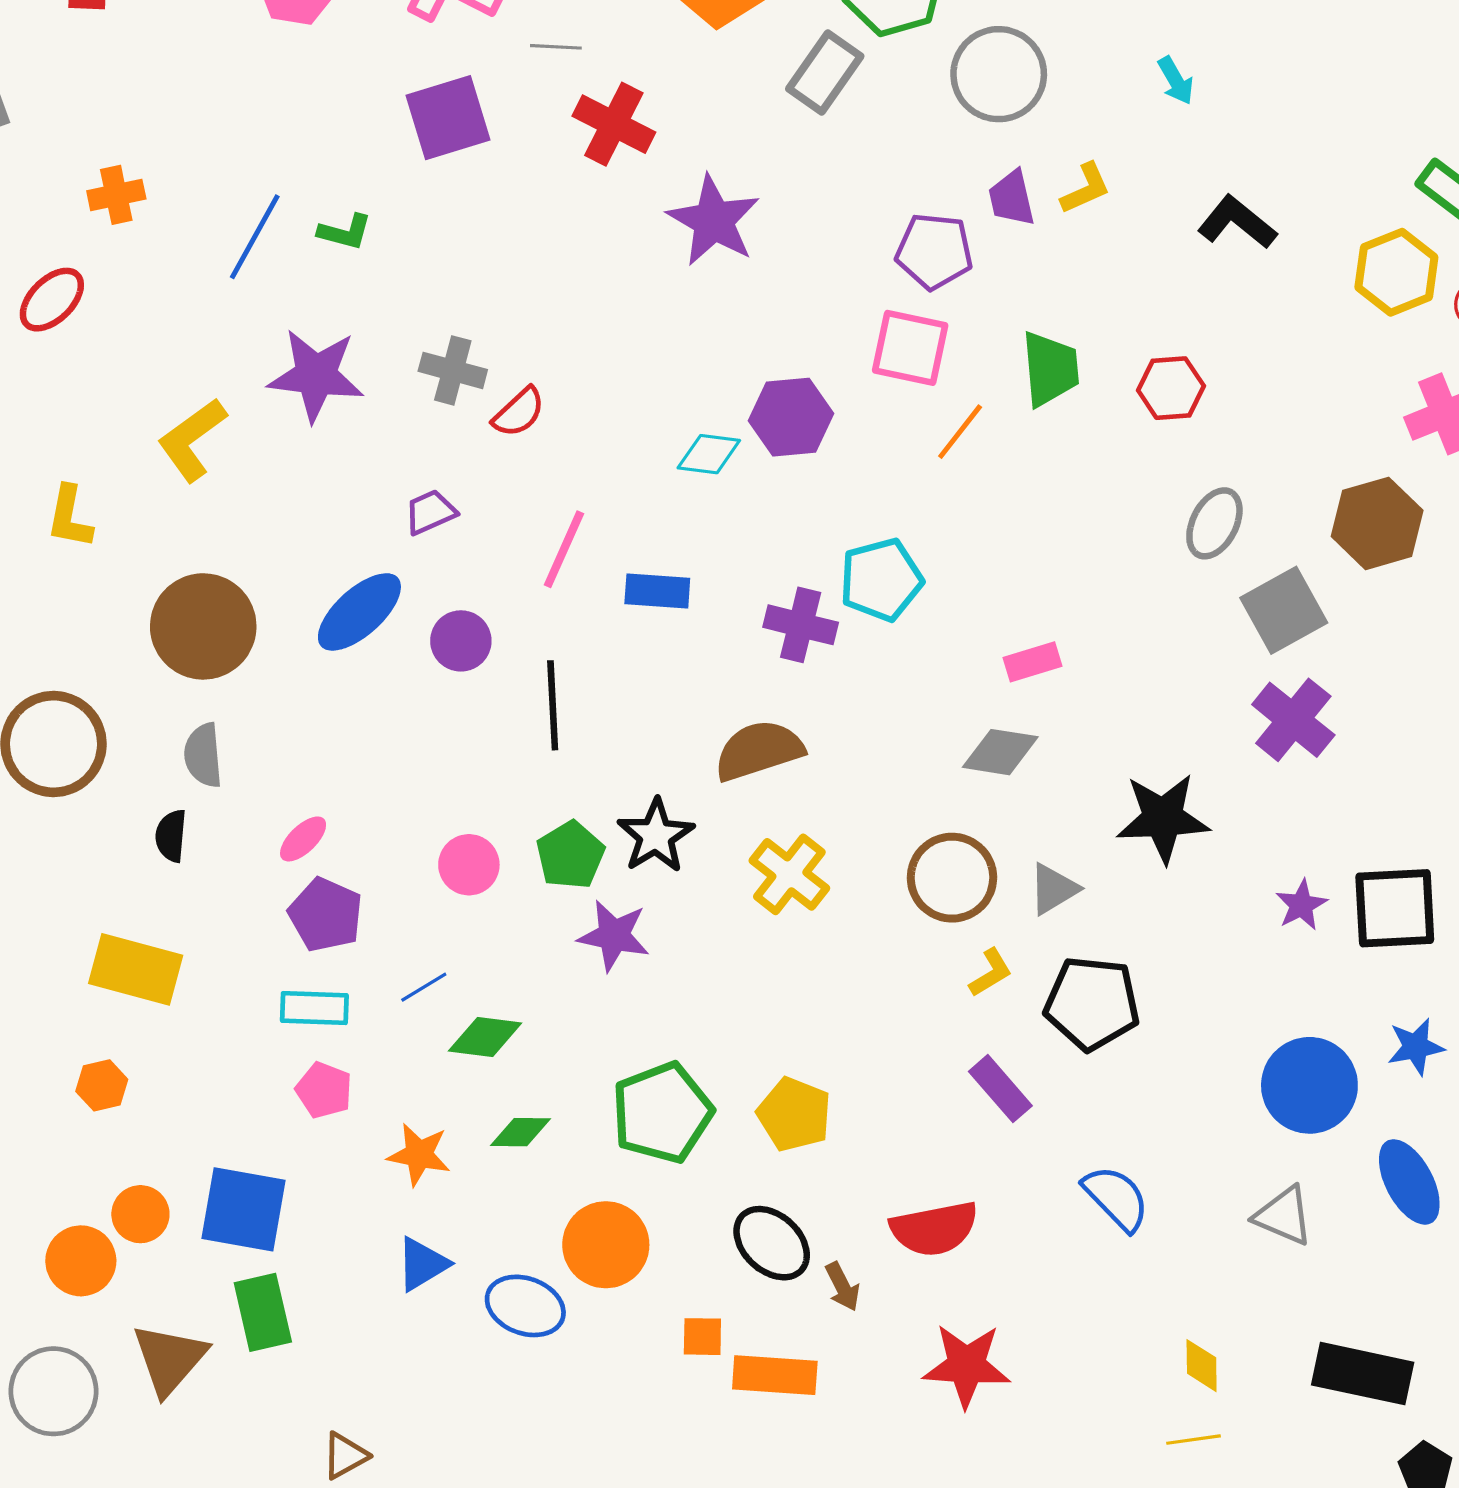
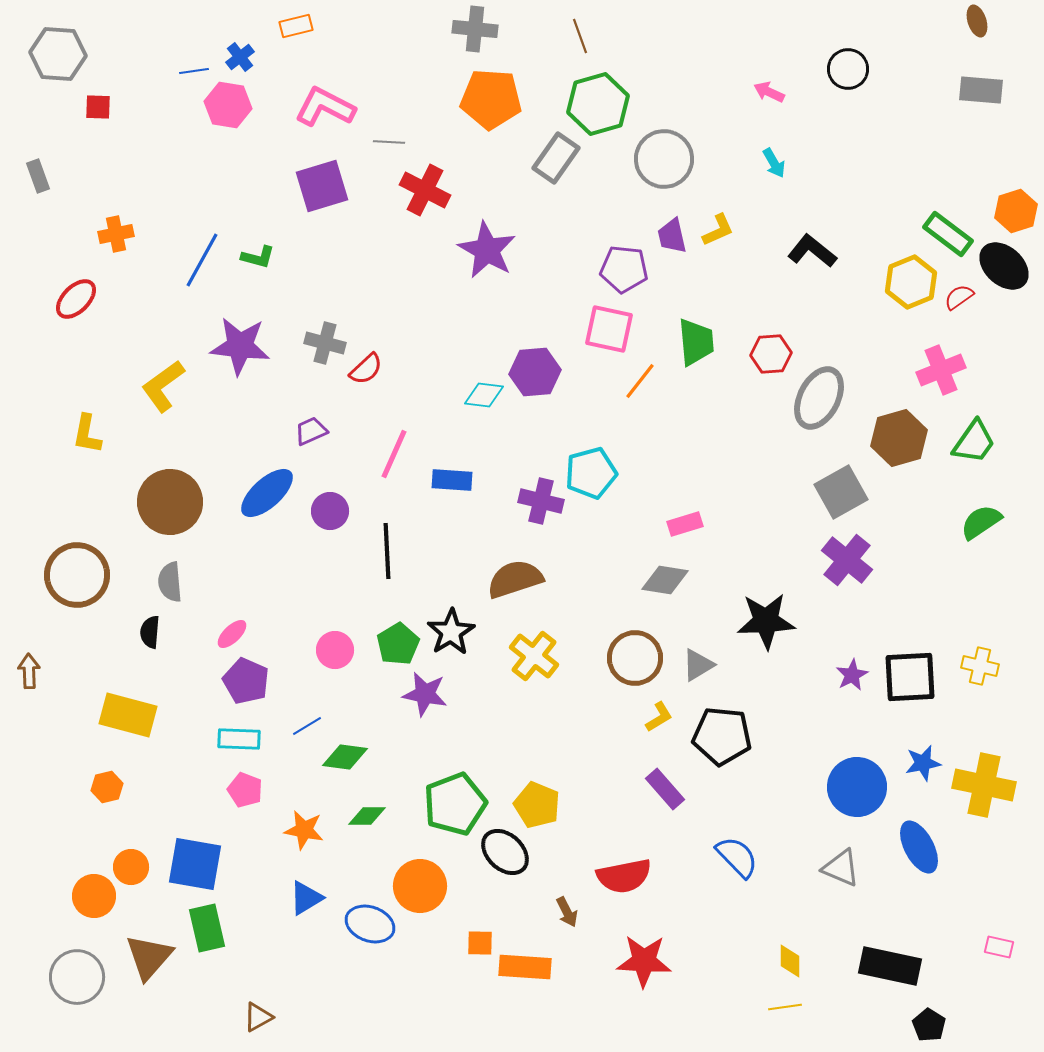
gray ellipse: (1214, 523) -> (819, 398), moved, size x1.4
black ellipse: (772, 1243) -> (505, 852), moved

